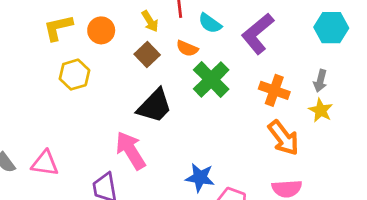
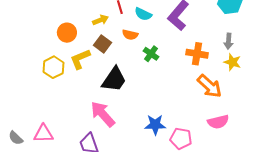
yellow arrow: (150, 21) -> (100, 20), turned -70
yellow L-shape: (58, 28) -> (80, 59), moved
green cross: (211, 79) -> (151, 54), size x0.6

